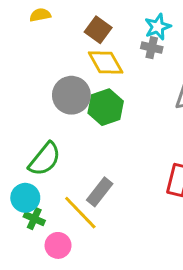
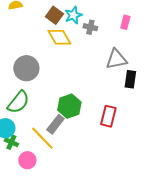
cyan star: (158, 27) -> (73, 15), moved
gray circle: (71, 95) -> (26, 68), moved
green hexagon: (106, 107) -> (69, 106), moved

